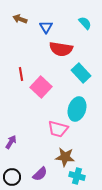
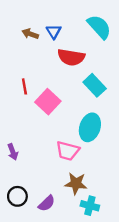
brown arrow: (20, 19) -> (30, 34), moved
cyan semicircle: (85, 23) -> (99, 27), size x1.6
purple arrow: (11, 142) -> (13, 152), moved, turned 128
black circle: (12, 177) -> (17, 196), moved

